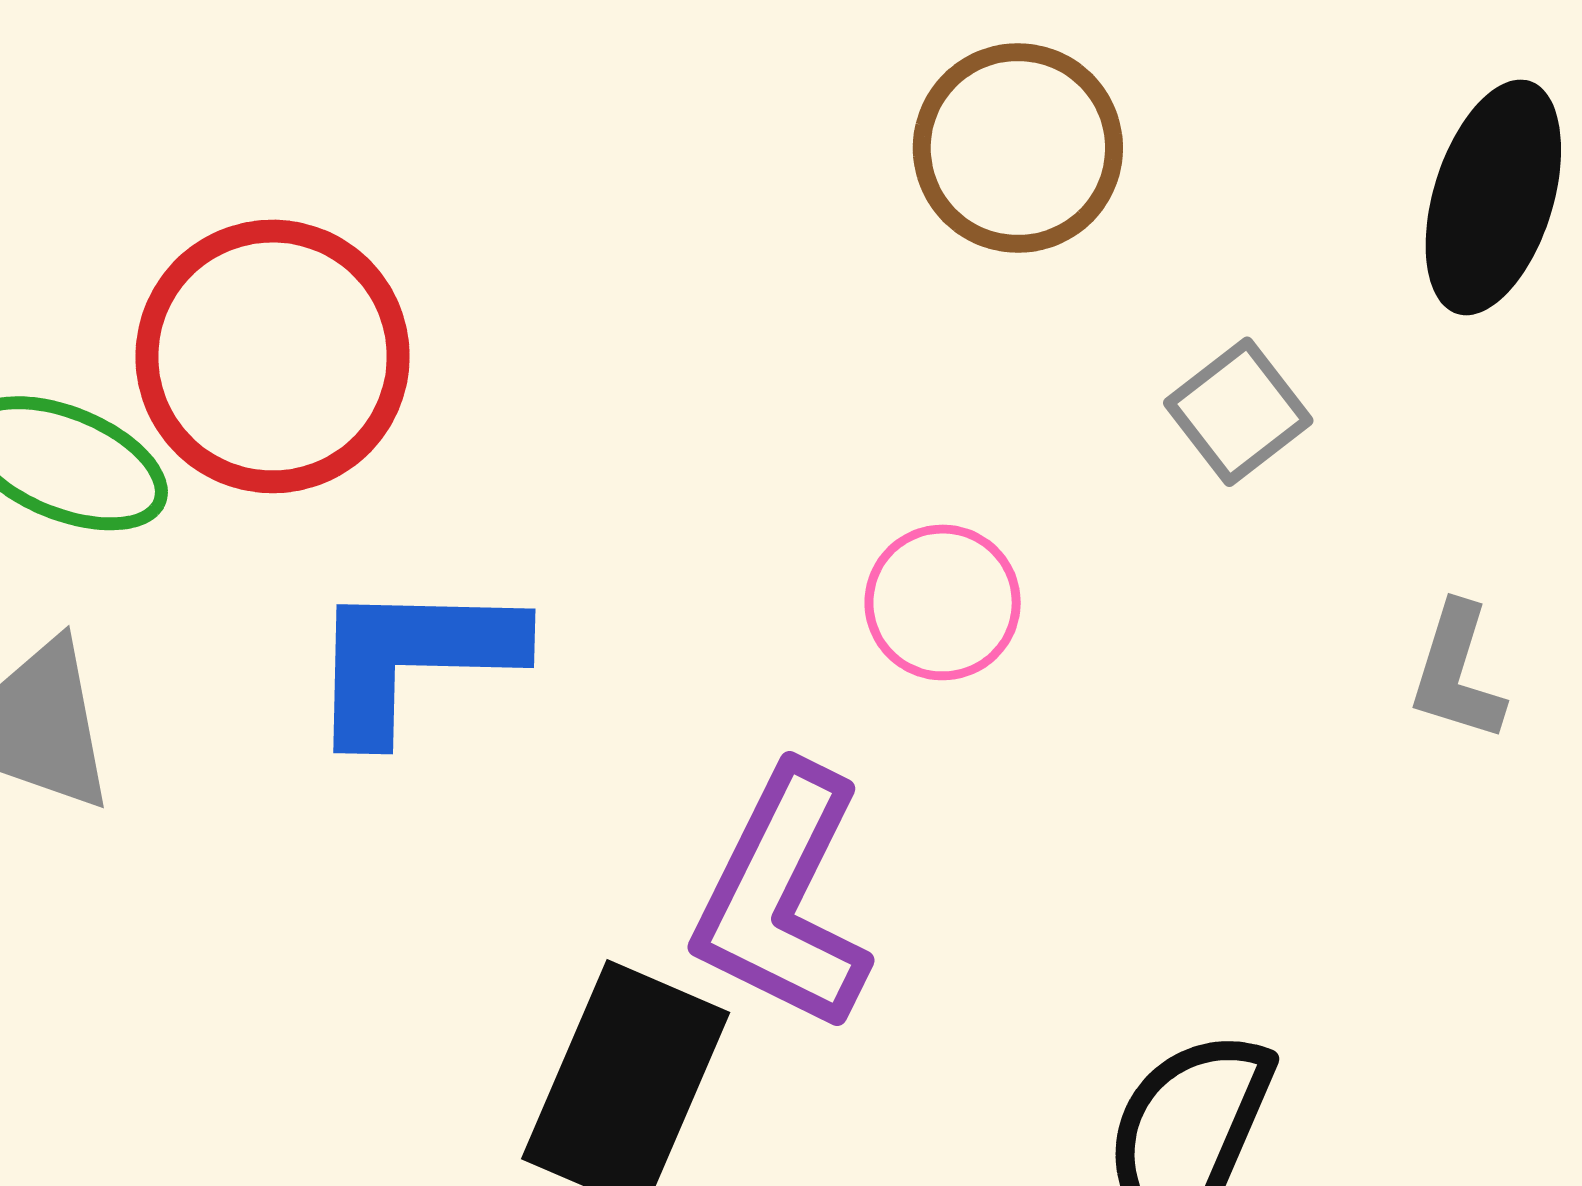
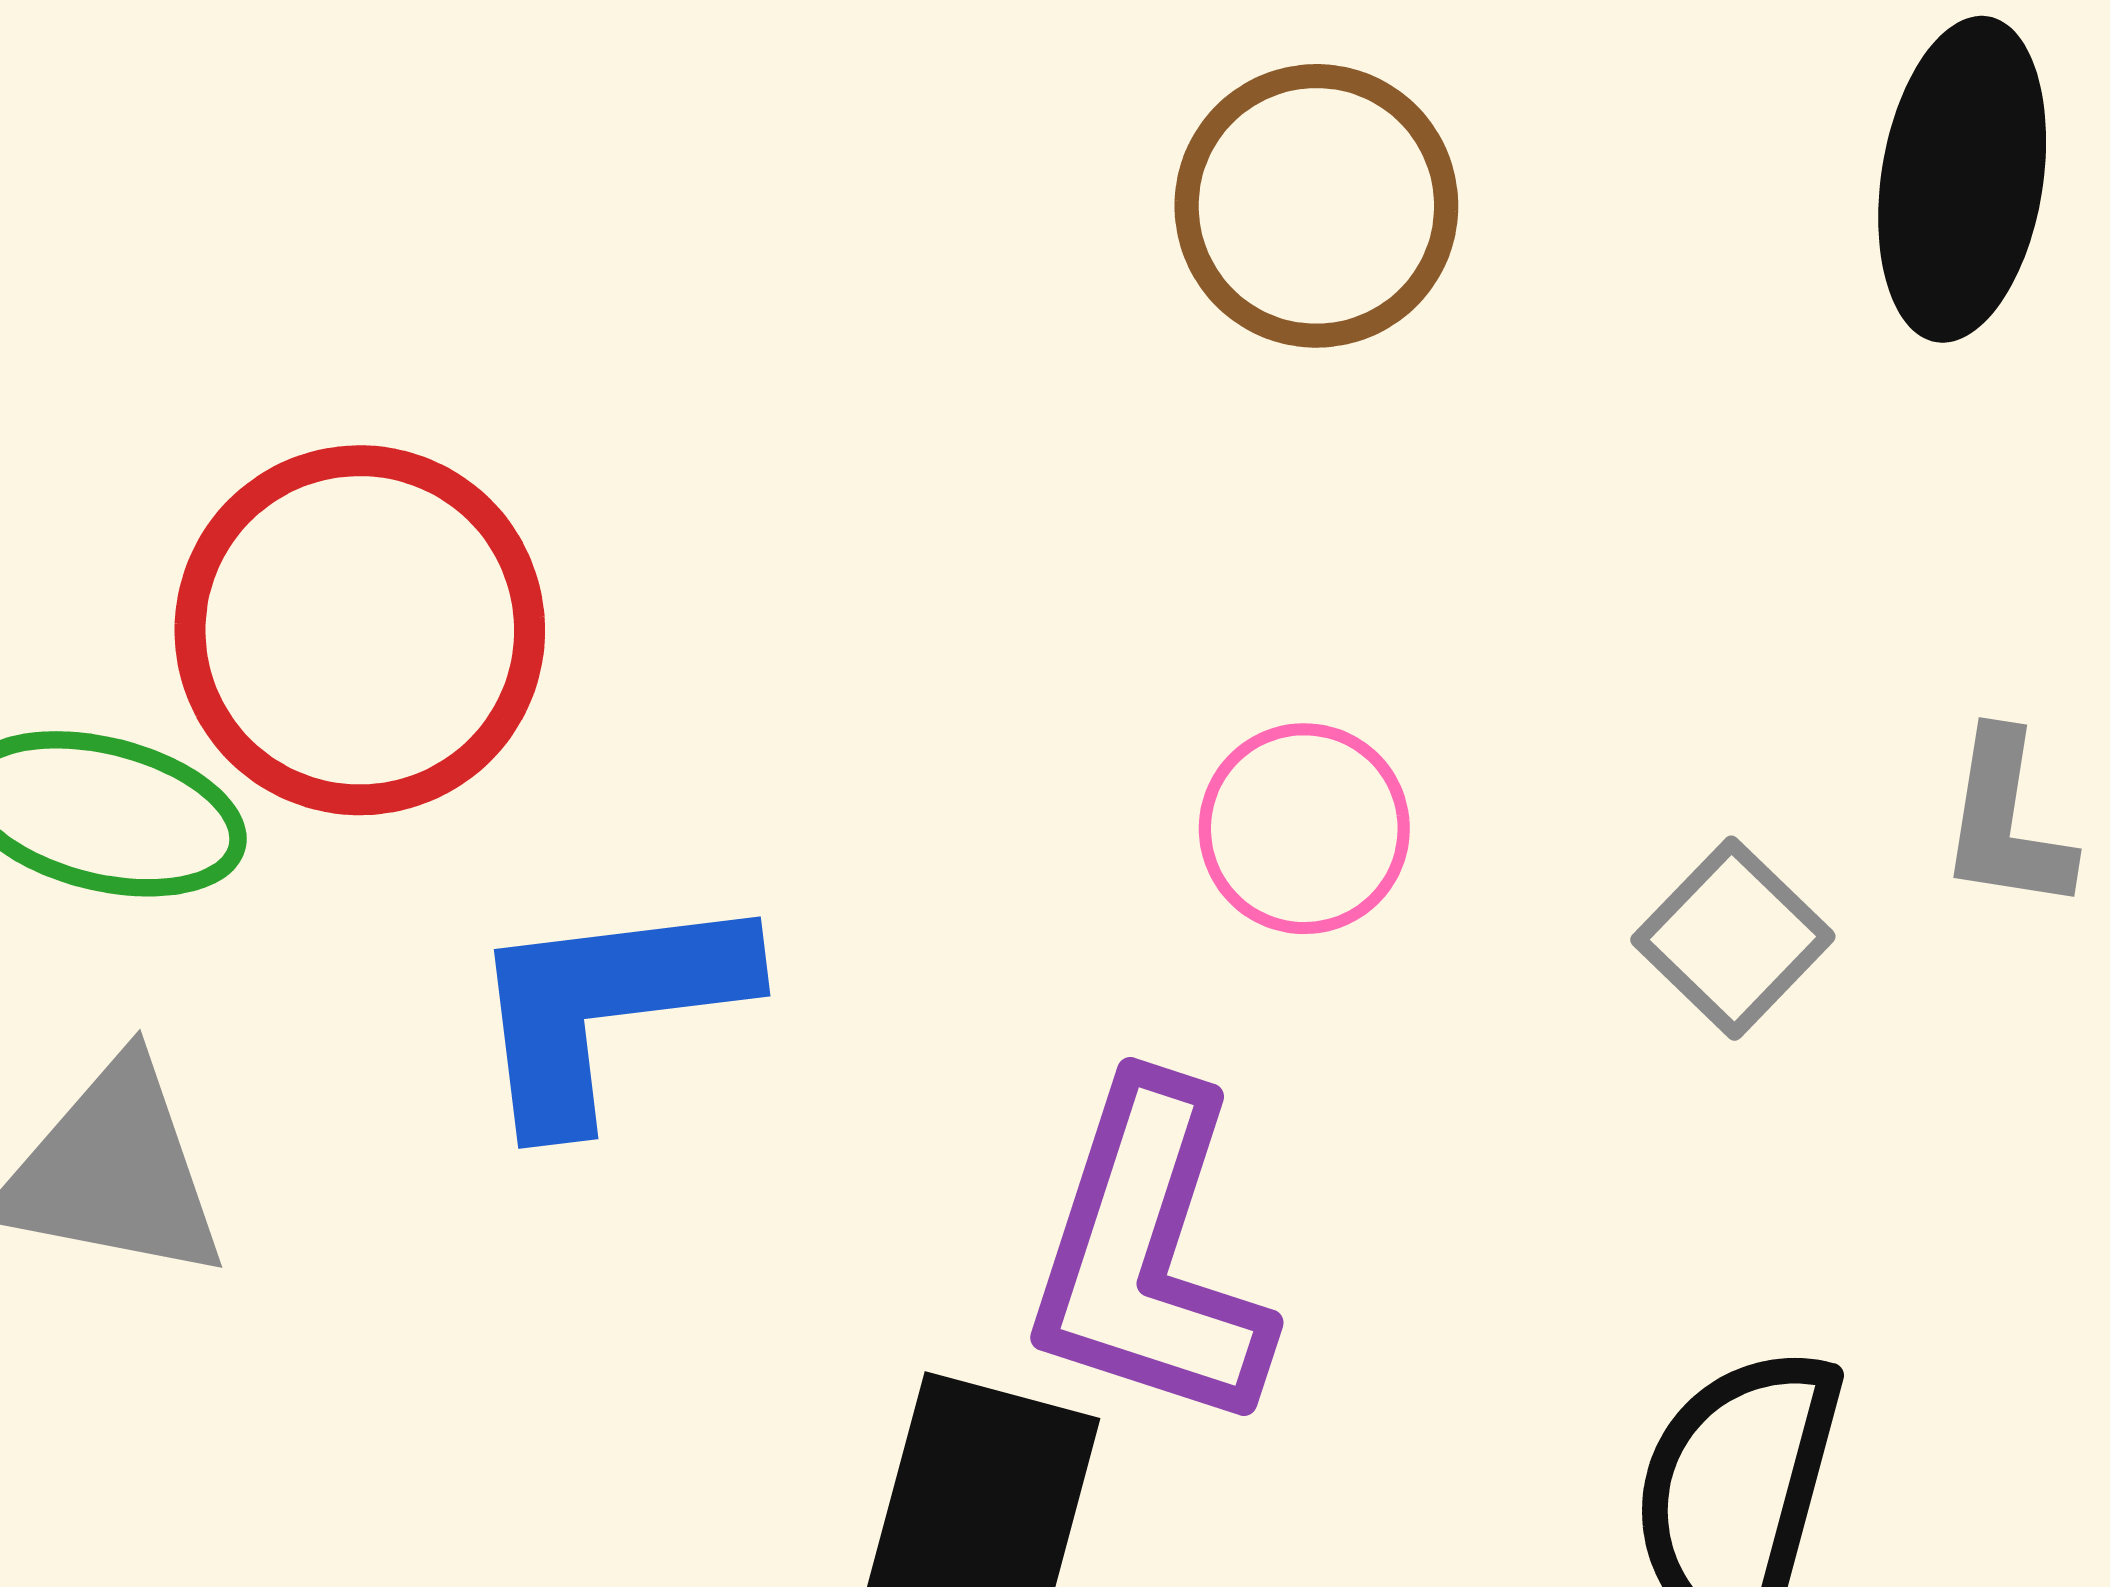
gray square: (1238, 412) -> (1733, 938), moved

